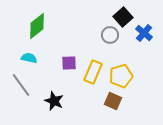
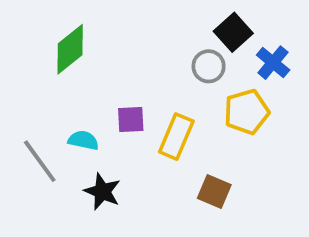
cyan semicircle: (29, 58) -> (83, 140), moved
yellow pentagon: (121, 76) -> (247, 112), moved

